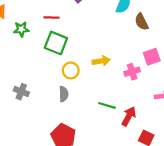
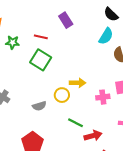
yellow circle: (71, 70) -> (62, 95), moved
gray semicircle: (64, 94) -> (39, 106), turned 64
red arrow: (129, 116) -> (93, 136), turned 36

